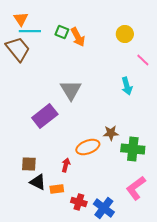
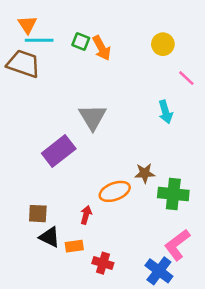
brown trapezoid: (18, 49) -> (23, 64), turned -32
blue cross: (104, 208) -> (159, 271), moved

